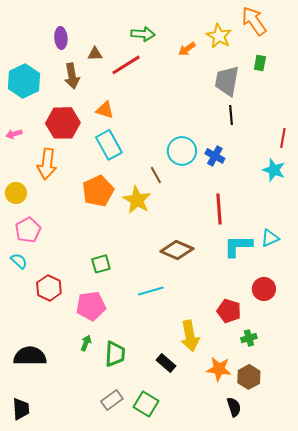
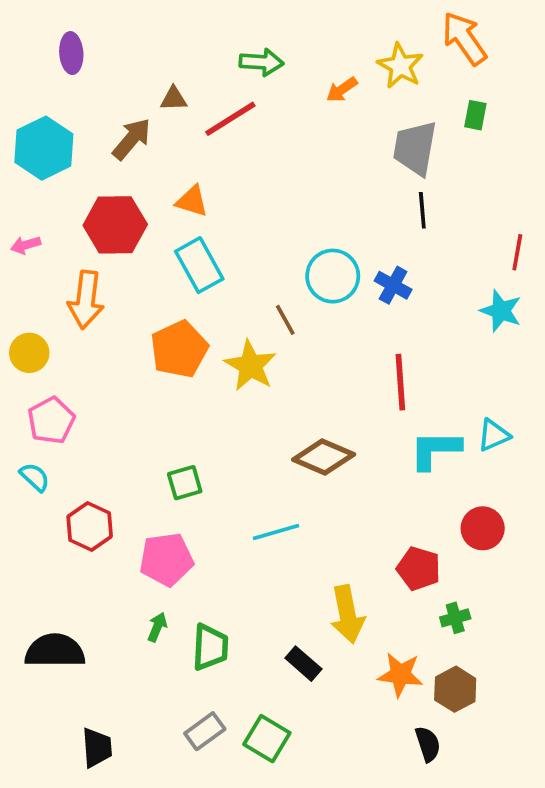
purple ellipse: (61, 38) -> (71, 53), moved
brown arrow: (72, 76) -> (132, 139), turned -130
black trapezoid: (21, 409) -> (97, 748), moved

